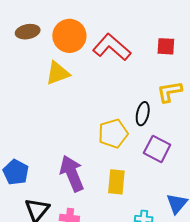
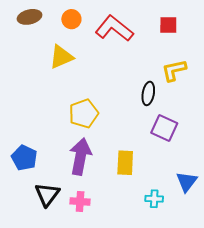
orange circle: (69, 36) -> (71, 19), size x0.6
yellow pentagon: (113, 133) -> (84, 114), moved
purple arrow: (72, 173) -> (80, 156), turned 36

